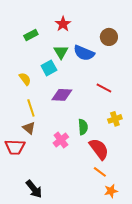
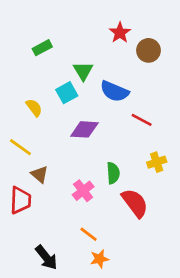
red star: (63, 24) -> (120, 33), moved
blue semicircle: (84, 53) -> (114, 91), moved
yellow line: (31, 108) -> (20, 147), moved, turned -36
red trapezoid: (15, 147) -> (20, 200), turned -90
orange line: (100, 172) -> (89, 234), moved
orange star: (111, 191) -> (99, 259), moved

